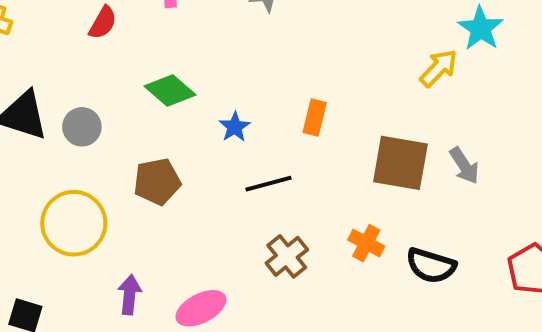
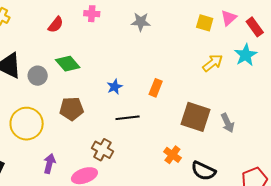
yellow arrow: (439, 68) -> (213, 63), moved
green diamond: (170, 90) -> (68, 64), moved
brown cross: (287, 256) -> (102, 150), moved, turned -30

